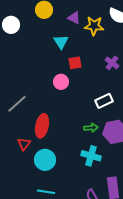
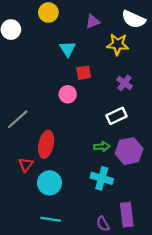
purple triangle: (74, 18) -> (93, 22), moved, turned -48
yellow star: (94, 26) -> (118, 44), moved
purple cross: (112, 63) -> (124, 83), moved

